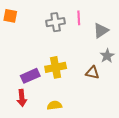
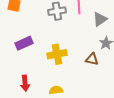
purple rectangle: (30, 76) -> (24, 43), moved

